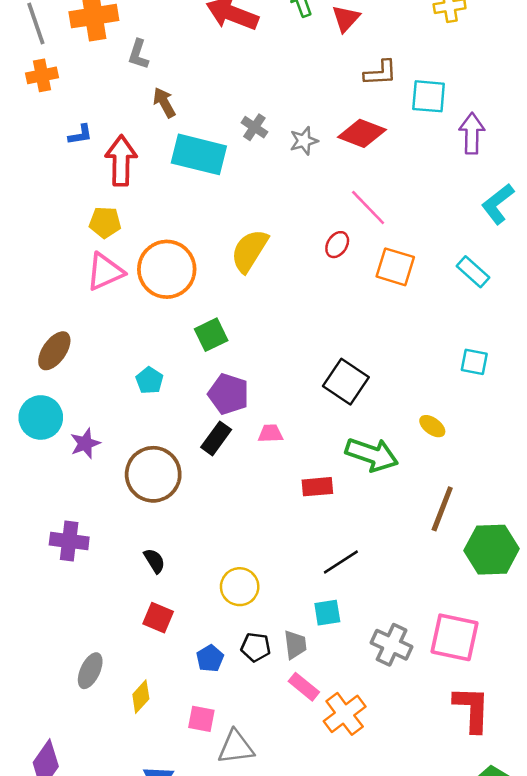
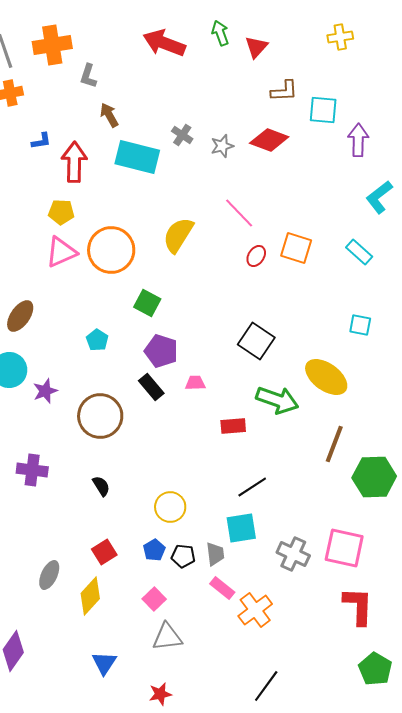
pink line: (368, 208) -> (239, 213), moved
red ellipse: (337, 245) -> (256, 256), moved
green square: (211, 335) -> (147, 303), turned -36
yellow ellipse: (432, 426) -> (326, 377), size x2.0
black rectangle: (216, 438) -> (151, 387), turned -76
cyan square: (327, 613) -> (241, 528), size x1.4
red square: (158, 618) -> (104, 552), moved, turned 35
blue pentagon: (210, 658) -> (154, 550), moved
yellow diamond: (141, 697) -> (90, 596), size x1.4
pink square: (201, 719) -> (154, 599), moved, turned 35

